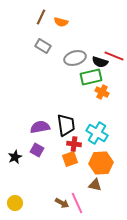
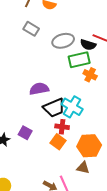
black trapezoid: (66, 125) -> (54, 108), turned 75
purple semicircle: (40, 127) -> (39, 89), moved
cyan cross: (97, 133) -> (72, 107), moved
orange square: (70, 159) -> (58, 142), turned -35

